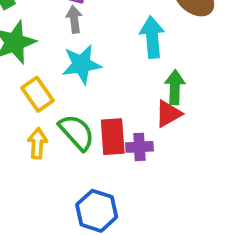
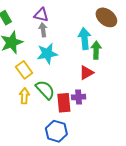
green arrow: (175, 87) -> (96, 50), moved
red triangle: (168, 114) -> (86, 73), moved
red rectangle: (113, 137) -> (64, 103), moved

